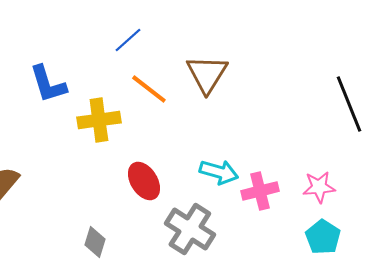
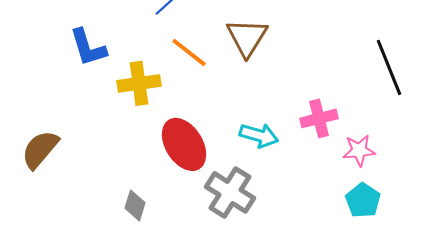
red ellipse: (144, 181) -> (184, 144), size x1.4
pink cross: (260, 191) -> (319, 118), moved

